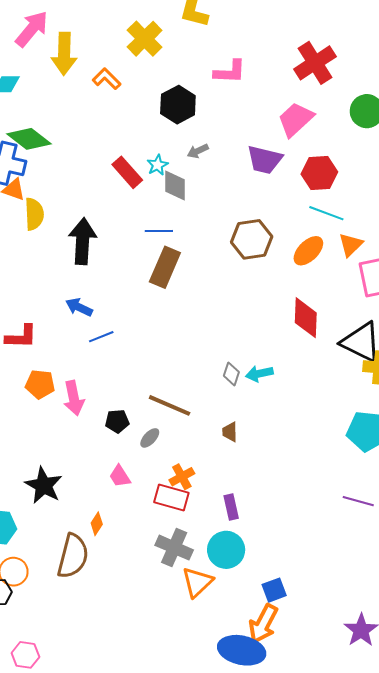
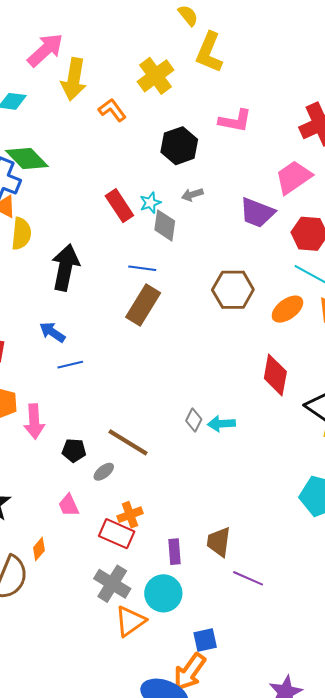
brown trapezoid: (230, 432) -> (219, 542), moved, size x1.5
purple line: (358, 501) -> (248, 578), moved

